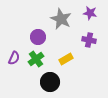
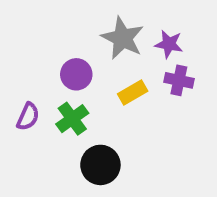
purple star: (90, 13) -> (169, 44), moved
yellow rectangle: (66, 59) -> (133, 92), moved

